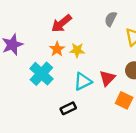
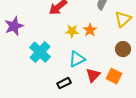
orange star: (57, 49) -> (90, 30), moved
red triangle: (107, 78) -> (93, 75), moved

